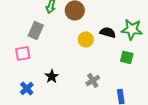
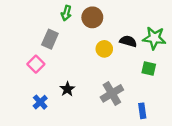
pink square: (23, 53) -> (36, 64), turned -35
gray cross: (93, 80) -> (112, 93), size x1.5

